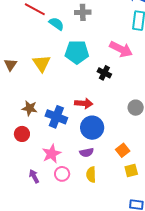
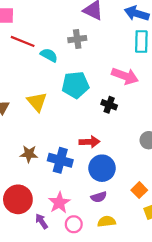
red circle: (22, 134) -> (18, 199), moved, size x1.6
yellow semicircle: (91, 175) -> (107, 221), turned 91
purple arrow: (34, 176) -> (42, 221), moved

